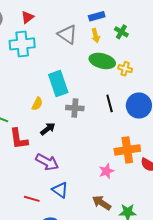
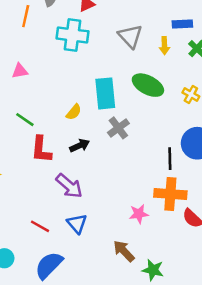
blue rectangle: (97, 16) -> (182, 24), moved
green ellipse: (102, 61) -> (148, 85), moved
black line: (110, 103) -> (170, 159), moved
gray cross: (75, 108) -> (118, 128), turned 36

